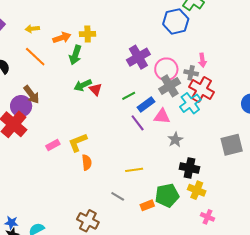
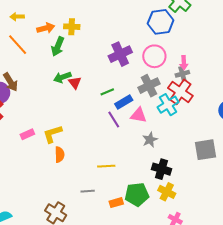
pink circle: (166, 69) -> (154, 56), moved
gray cross: (191, 73) -> (182, 74), moved, turned -32
gray line: (118, 196) -> (88, 191), turned -40

